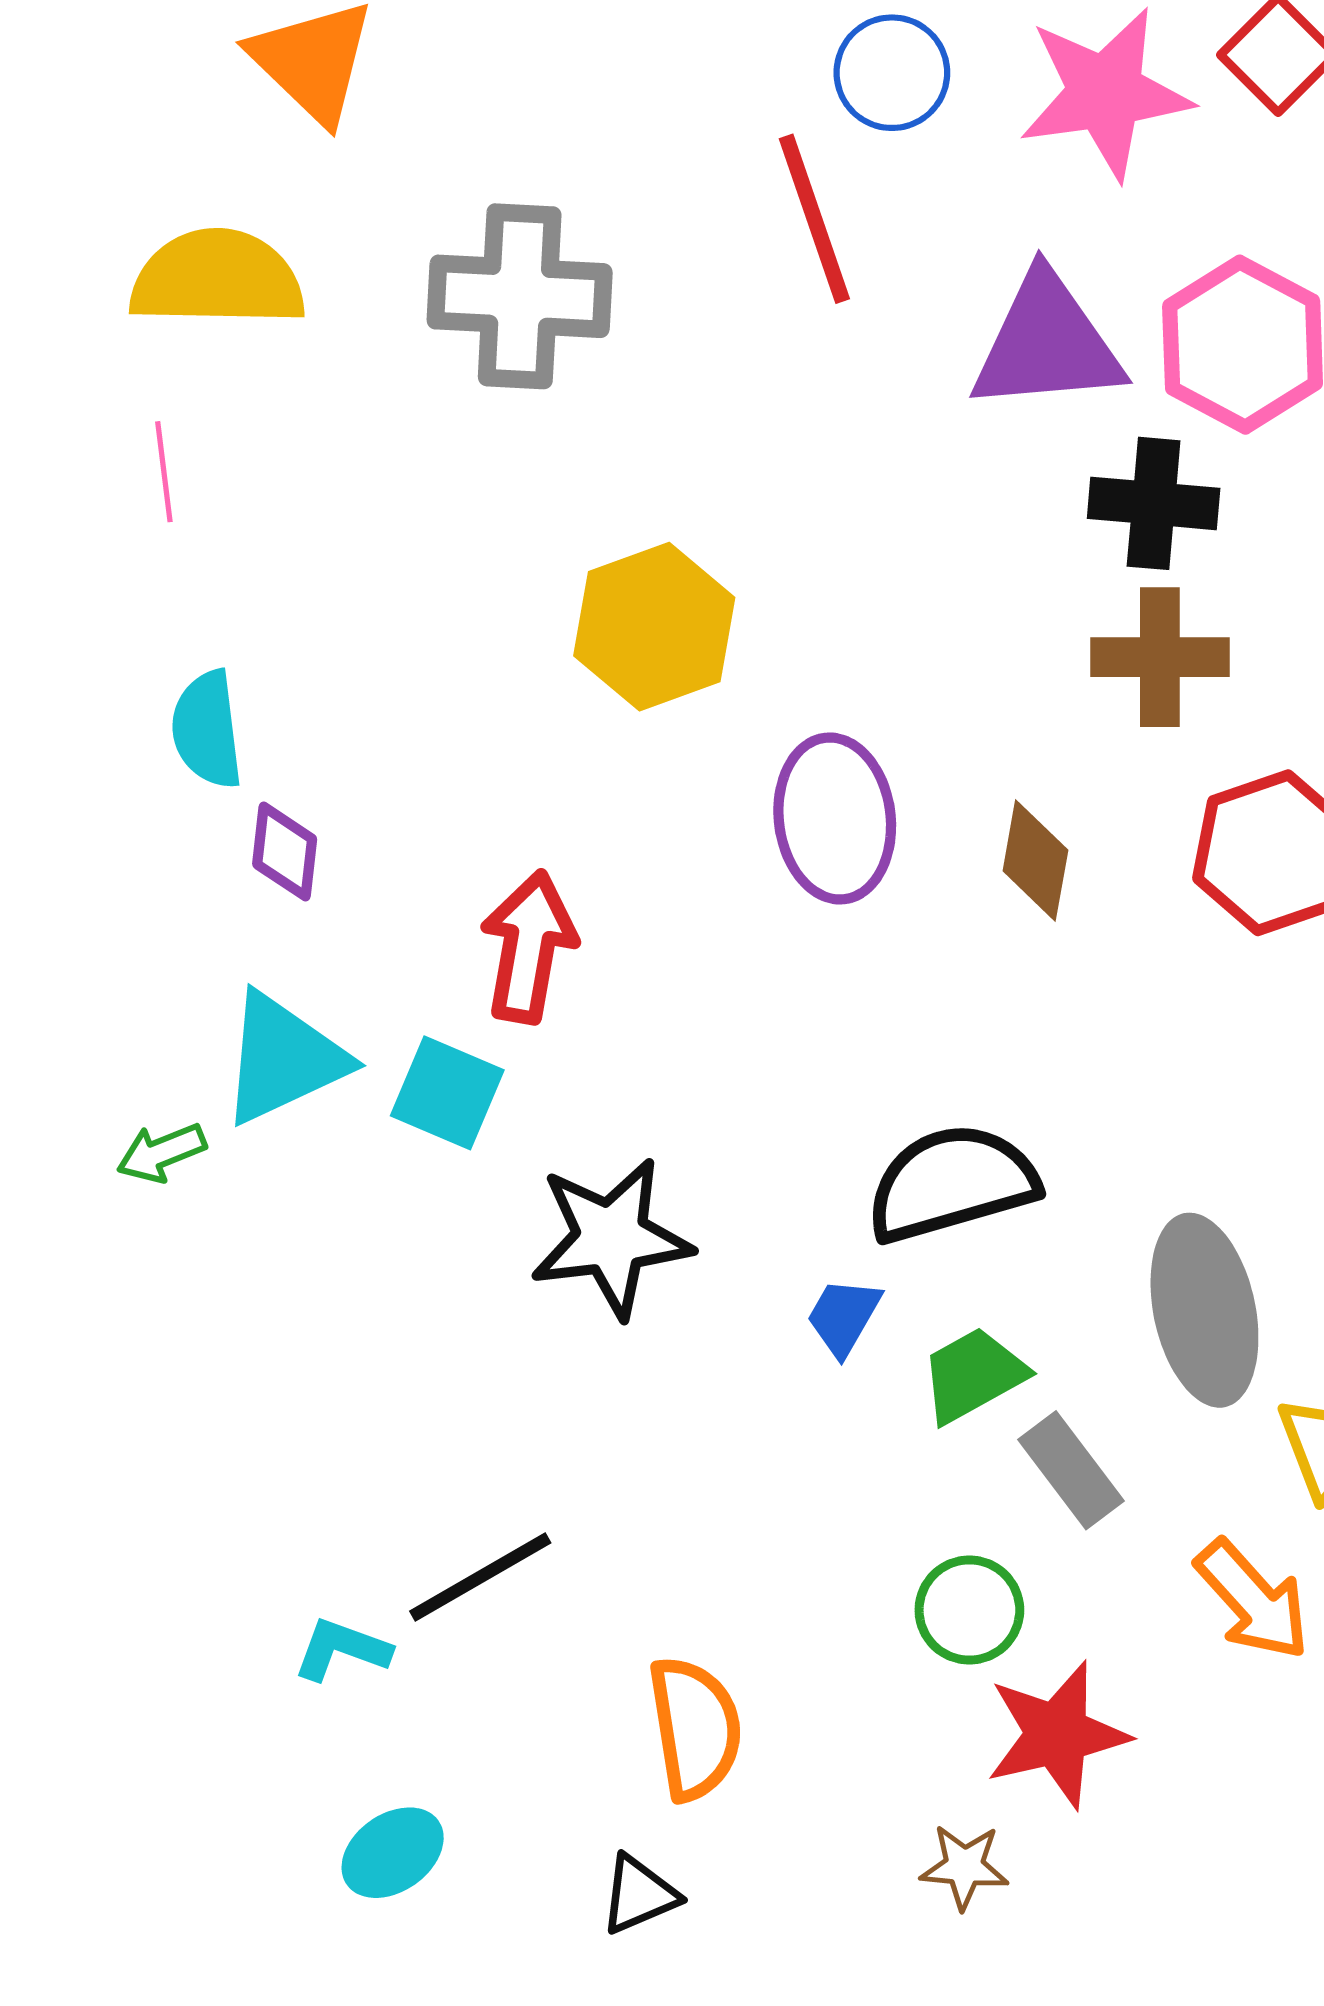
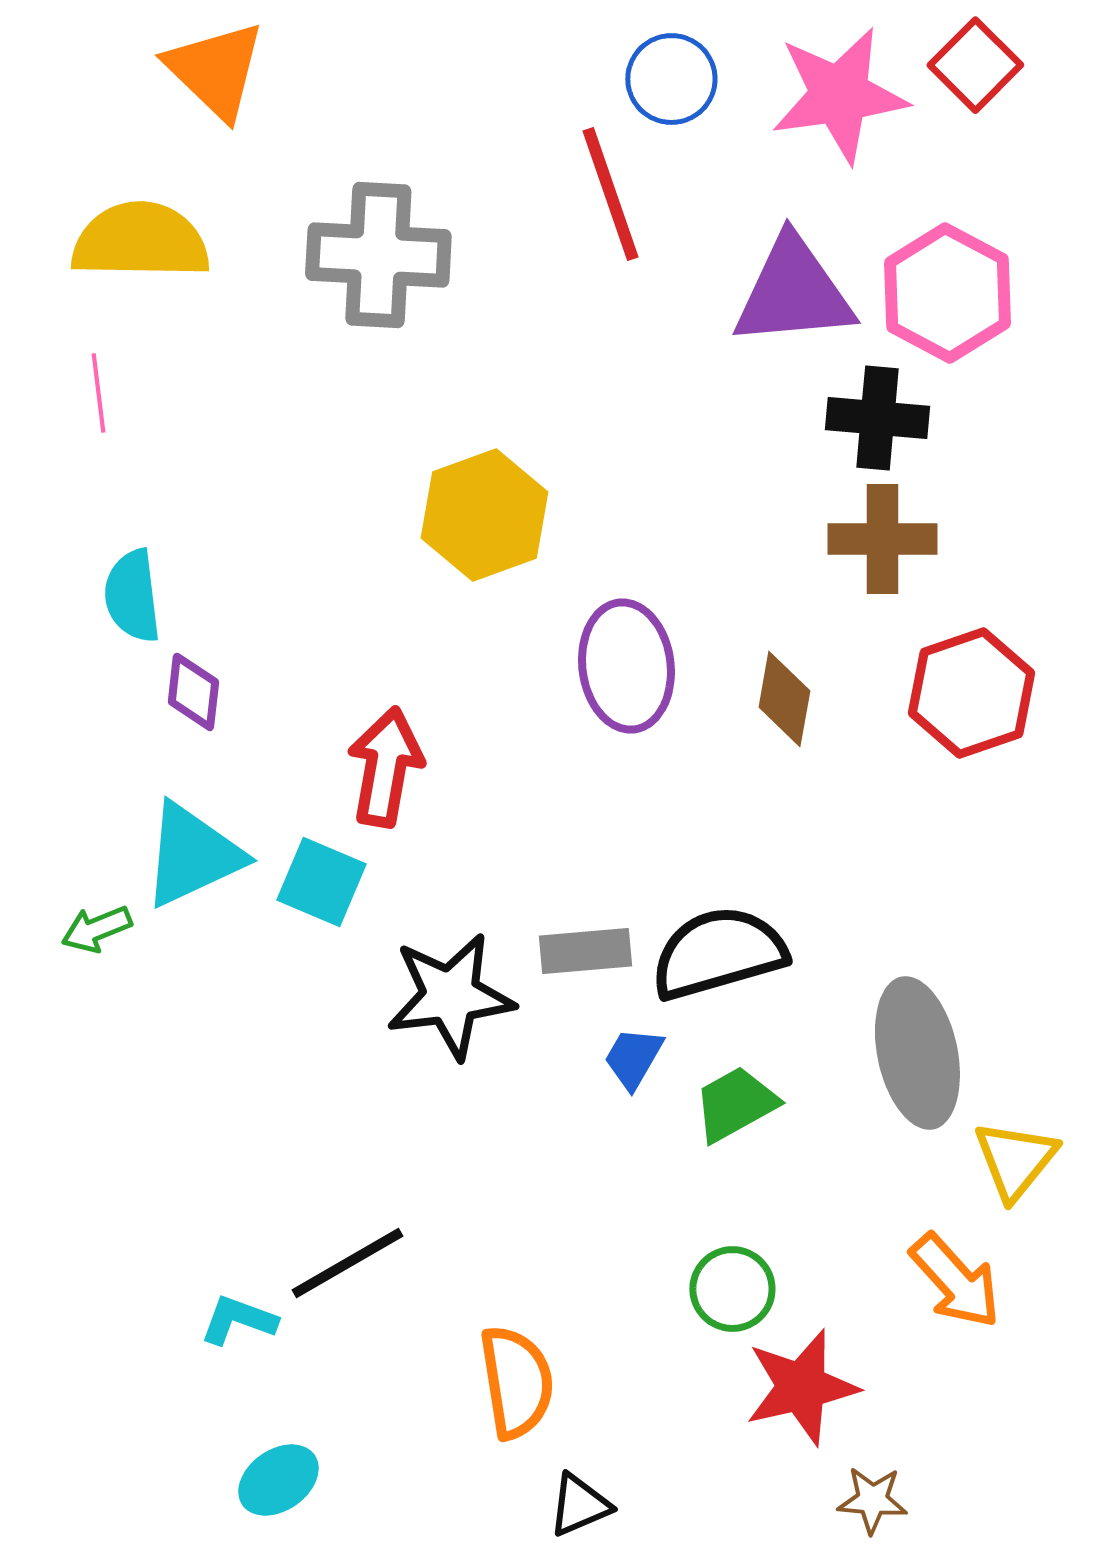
gray rectangle: (1071, 1470) -> (585, 951), moved, turned -58
brown star: (964, 1867) -> (872, 1500), moved
black triangle: (639, 1895) -> (579, 1505), moved

